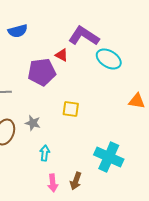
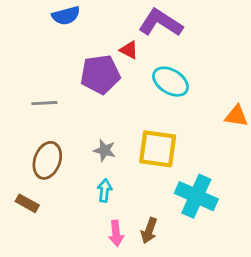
cyan ellipse: (109, 59) -> (171, 82), moved
yellow square: (71, 109) -> (158, 149), moved, size x1.6
gray star: (33, 123) -> (105, 150), moved

